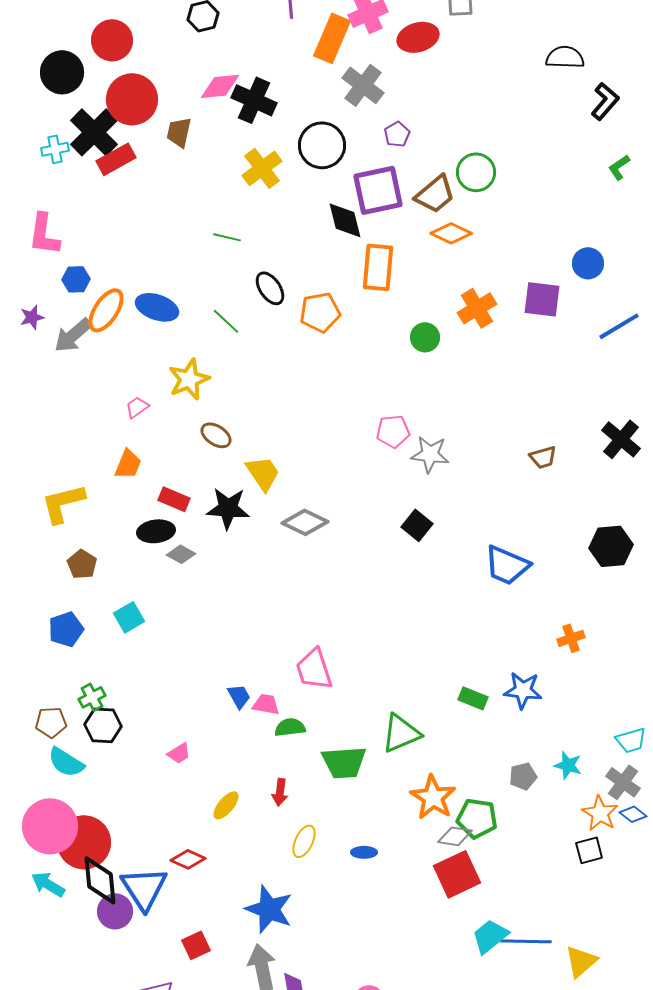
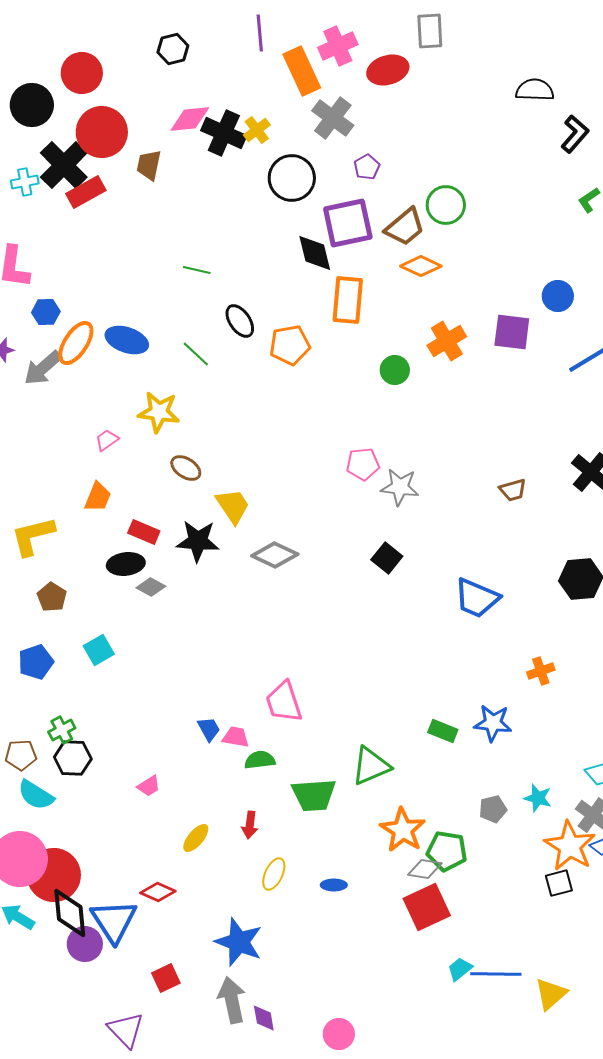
orange rectangle: (332, 38) -> (302, 71), turned -48
yellow cross: (262, 168) -> (257, 130), moved, size x0.7
yellow star: (189, 379) -> (159, 412), turned 30
orange star: (600, 813) -> (570, 846), size x1.4
cyan trapezoid: (490, 936) -> (460, 969), size x0.7

